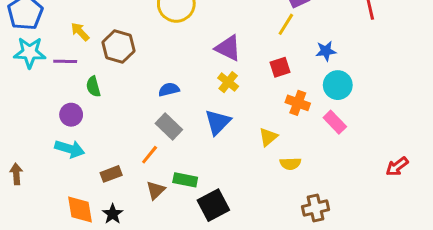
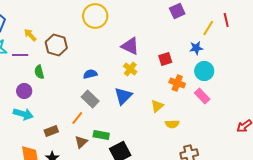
yellow line: (286, 24) -> (208, 28), moved

